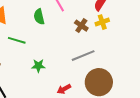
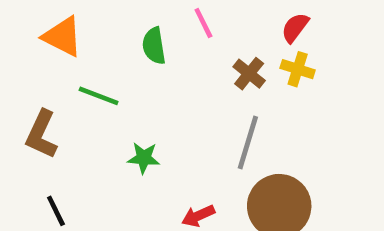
yellow cross: (102, 22) -> (298, 69), turned 32
gray line: (83, 56) -> (248, 142), turned -55

